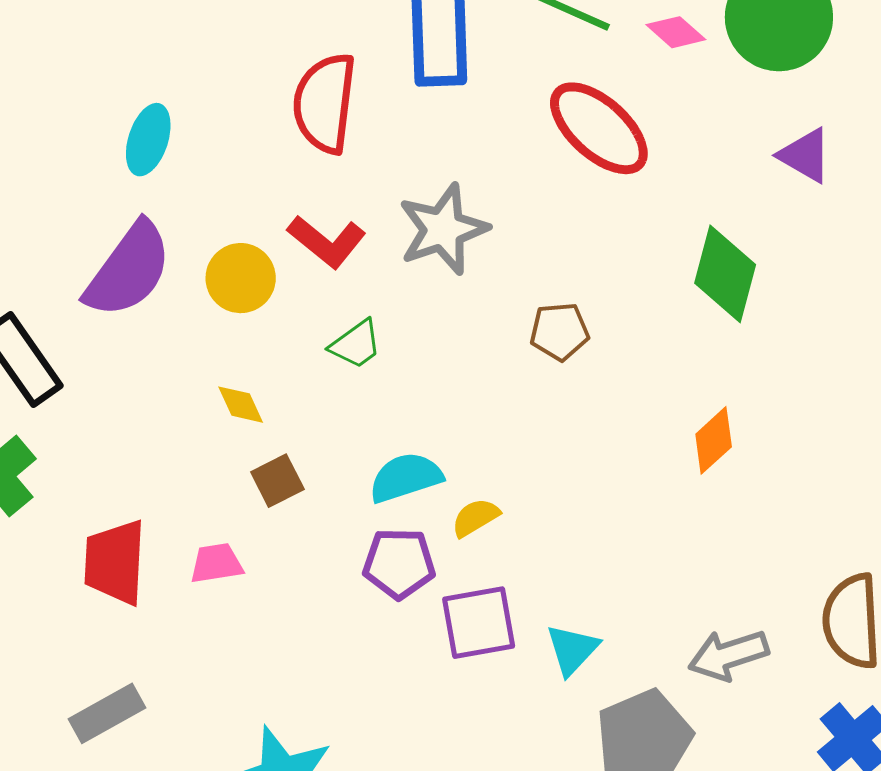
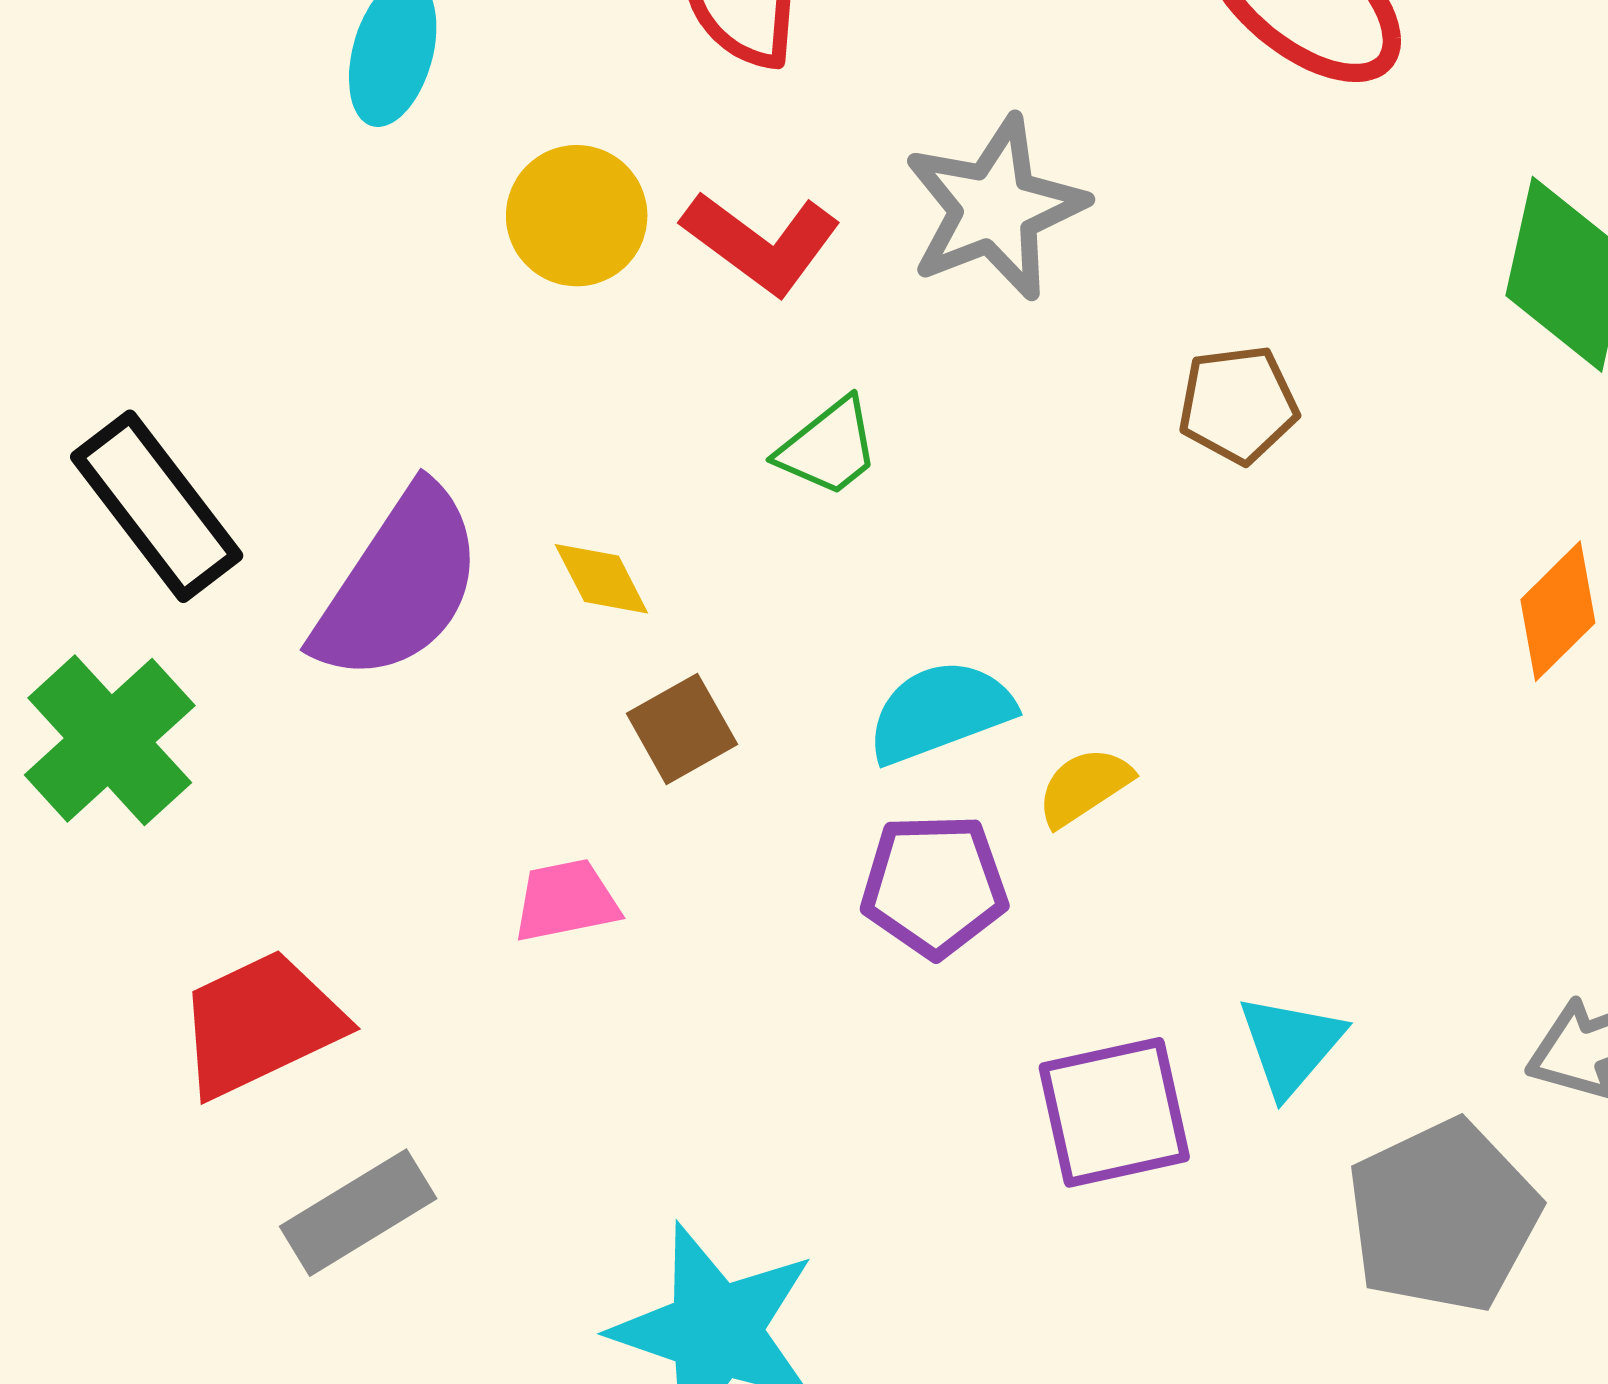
purple semicircle: (128, 270) -> (399, 585), moved
yellow circle: (241, 278) -> (577, 216), moved
red trapezoid: (115, 562) -> (260, 1024), moved, turned 64
purple square: (479, 623) -> (1114, 1112), moved

